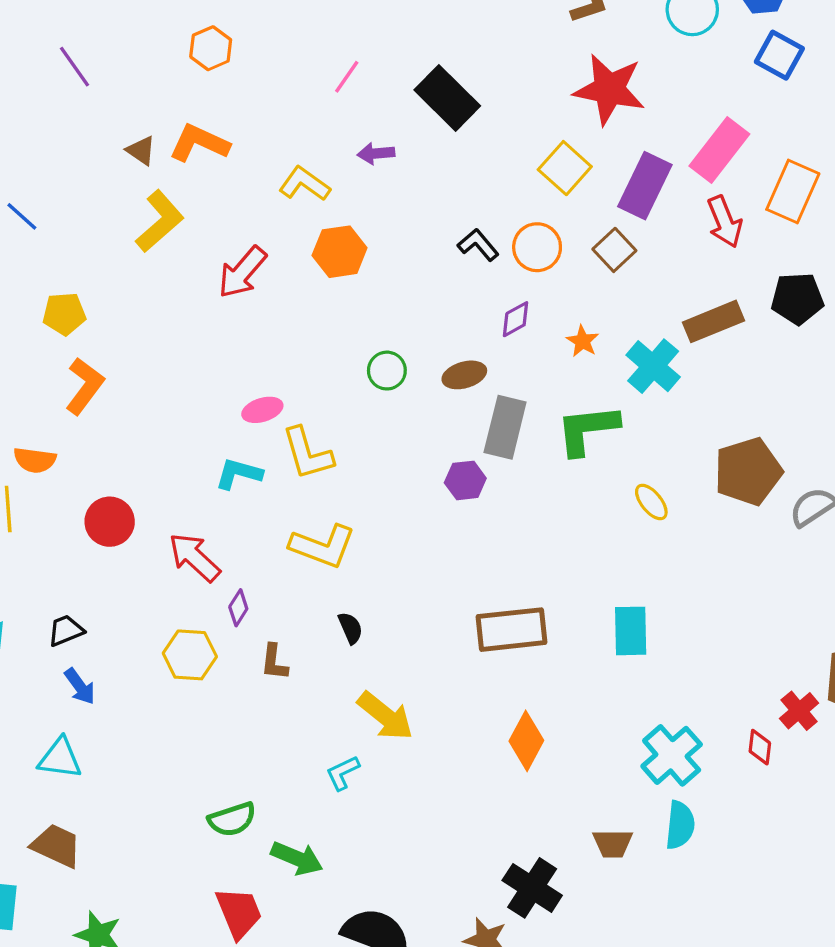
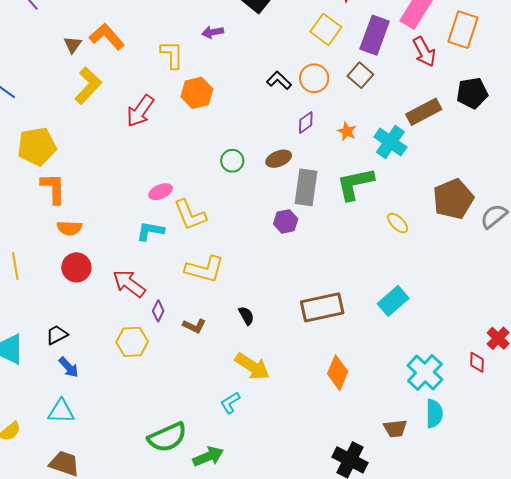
orange L-shape: (199, 143) -> (107, 37), turned 30
brown triangle: (141, 151) -> (73, 45), turned 36
yellow L-shape: (304, 184) -> (172, 55), turned 60
yellow pentagon: (64, 314) -> (37, 146), size x1.5
orange L-shape: (85, 386) -> (53, 188), turned -32
orange semicircle: (35, 460) -> (69, 228), moved
black semicircle: (350, 628) -> (246, 316), moved
cyan rectangle: (631, 631) -> (393, 301), turned 56
brown L-shape: (274, 662) -> (194, 326), moved, turned -65
green semicircle: (232, 819) -> (167, 437), size x1.4
green arrow: (297, 858) -> (208, 456), turned -40

